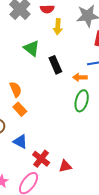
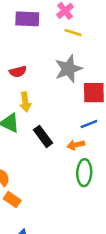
yellow arrow: (58, 27) -> (25, 102), moved

